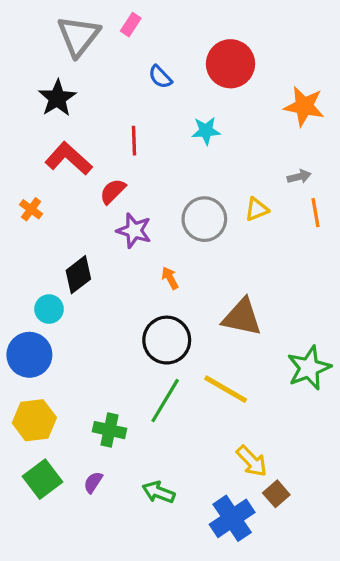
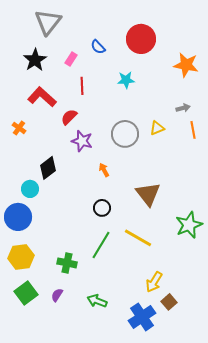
pink rectangle: (131, 25) -> (71, 59), moved
brown triangle: (242, 317) -> (148, 194), turned 40
black circle: (167, 340) -> (102, 208), size x0.6
yellow arrow: (252, 461) -> (154, 282), turned 75

